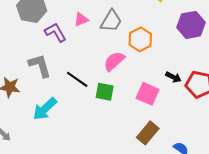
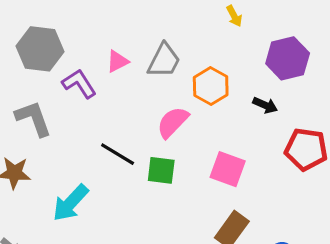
gray L-shape: (40, 66) -> (33, 118), moved
black arrow: (173, 77) -> (265, 105), moved

